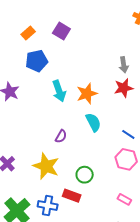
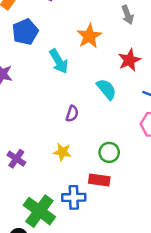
red star: (124, 88) -> (129, 60), moved
orange star: (87, 94) -> (89, 36), moved
yellow star: (46, 166) -> (62, 152), size x0.6

